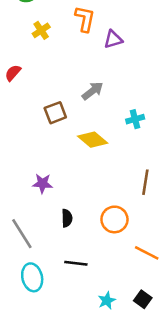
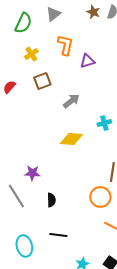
brown square: (55, 113) -> (42, 81), moved
yellow diamond: (93, 140) -> (71, 139), turned -35
orange circle: (114, 219) -> (100, 197), moved
gray line: (22, 234) -> (16, 196), moved

